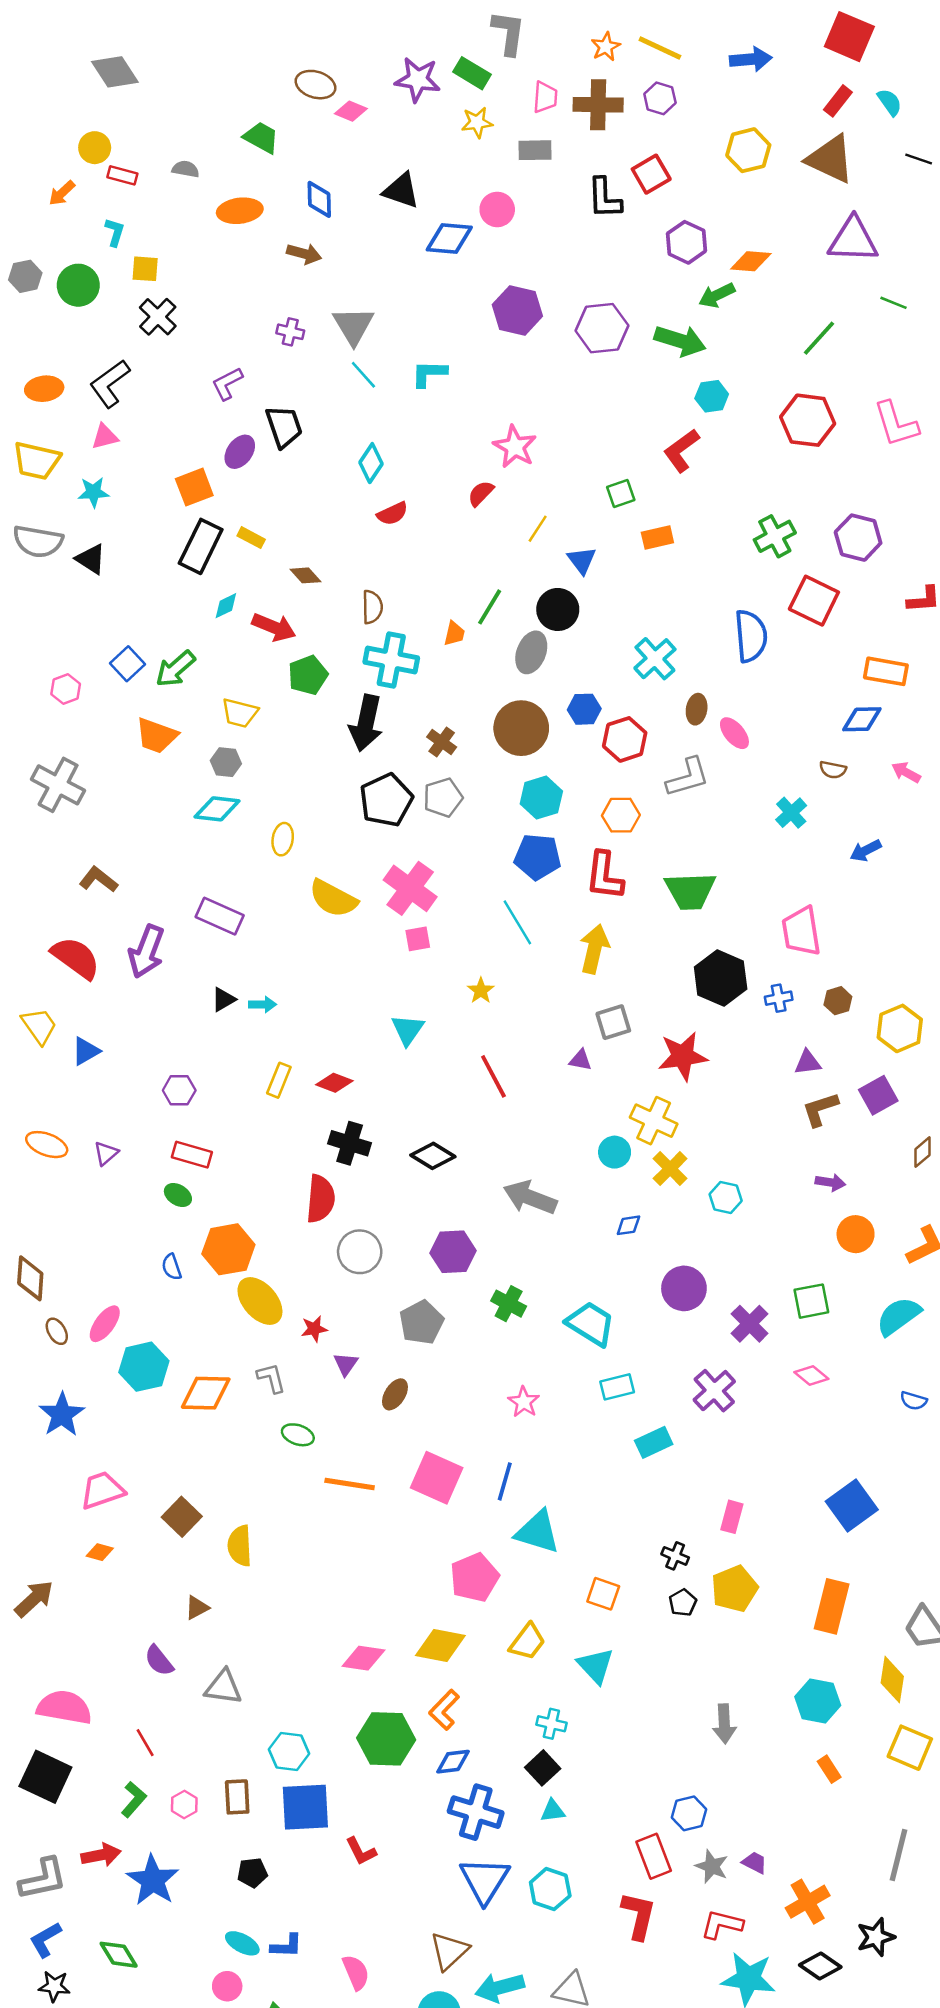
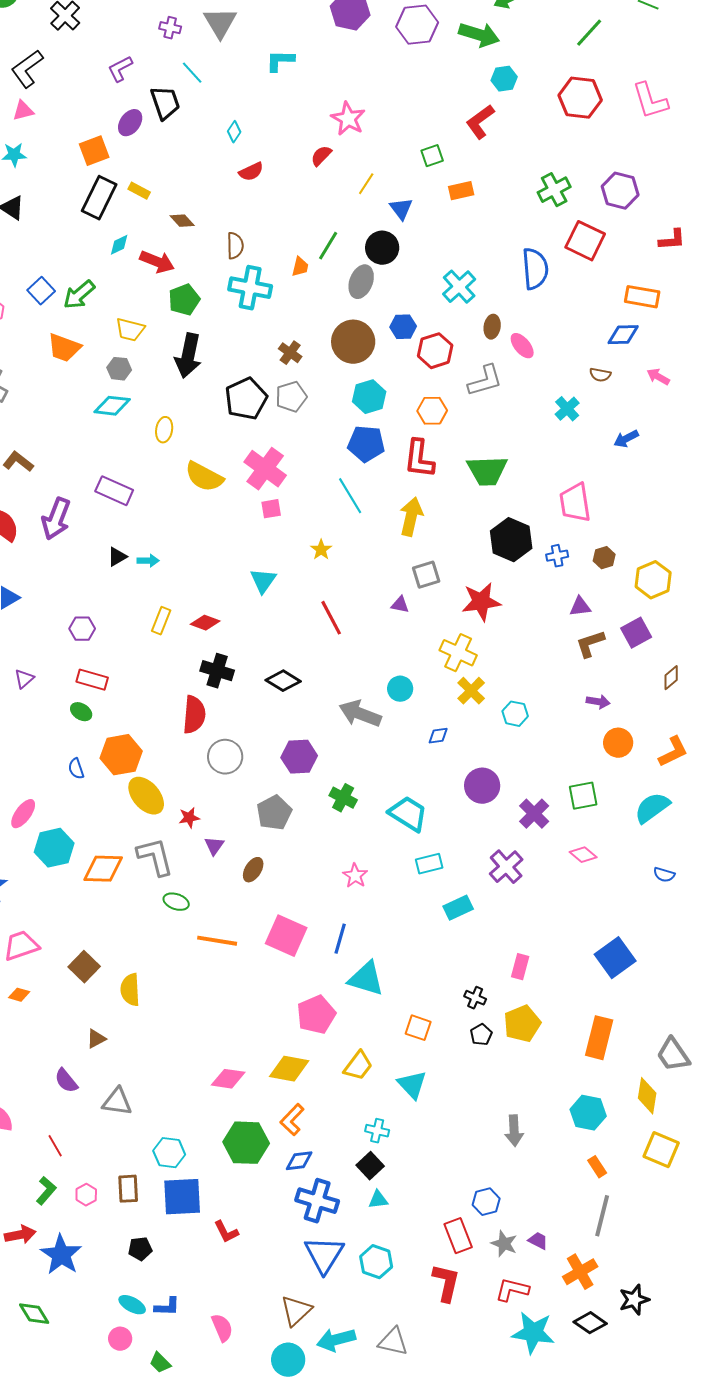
cyan line: (363, 375) -> (192, 73), moved
cyan diamond: (371, 463) -> (234, 132), size x0.7
black arrow: (366, 723) -> (188, 356), moved
cyan circle: (615, 1152) -> (400, 689), moved
gray L-shape: (271, 1378) -> (155, 857), size x1.6
gray line: (898, 1855) -> (602, 1216), moved

